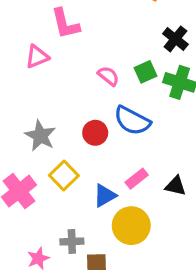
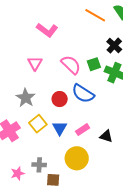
pink L-shape: (65, 24) -> (47, 30), turned -45
pink triangle: (37, 57) -> (35, 63), moved, turned -42
pink semicircle: (108, 76) -> (71, 65), size x1.5
blue triangle: (105, 196) -> (60, 128), moved, turned -35

